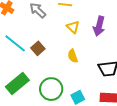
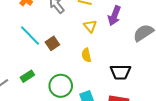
purple arrow: (99, 26) -> (114, 16), moved
green rectangle: (17, 83) -> (27, 76), size x0.6

